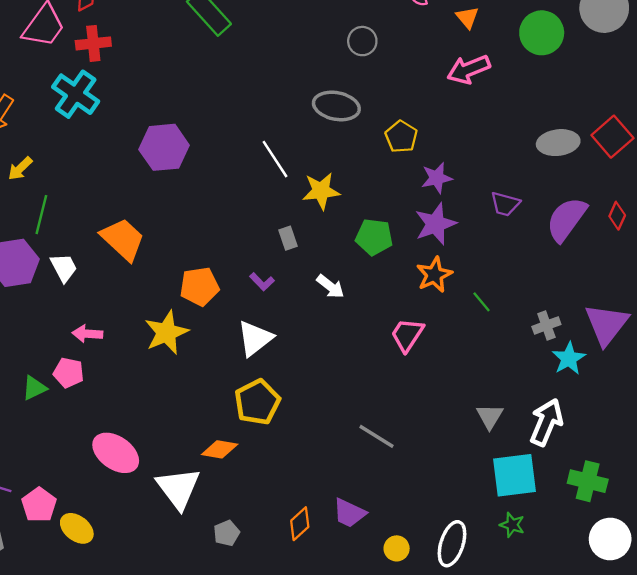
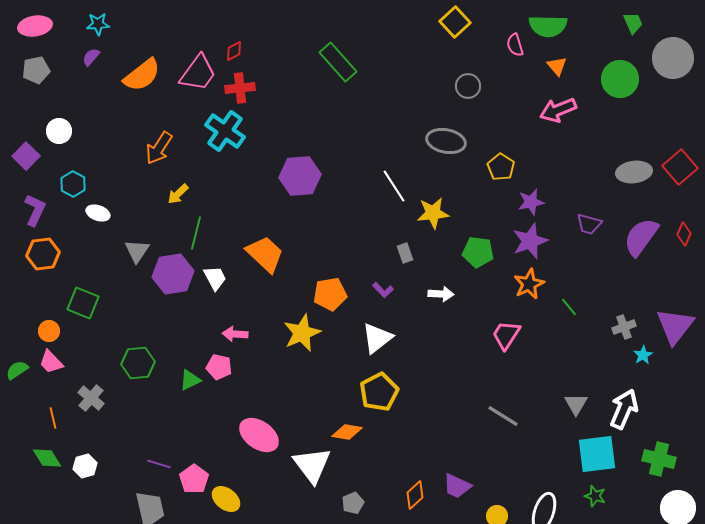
white arrow: (330, 286) -> (441, 294), turned -35
cyan star: (569, 358) -> (643, 355), size x0.7
gray line: (376, 436) -> (503, 416), moved

